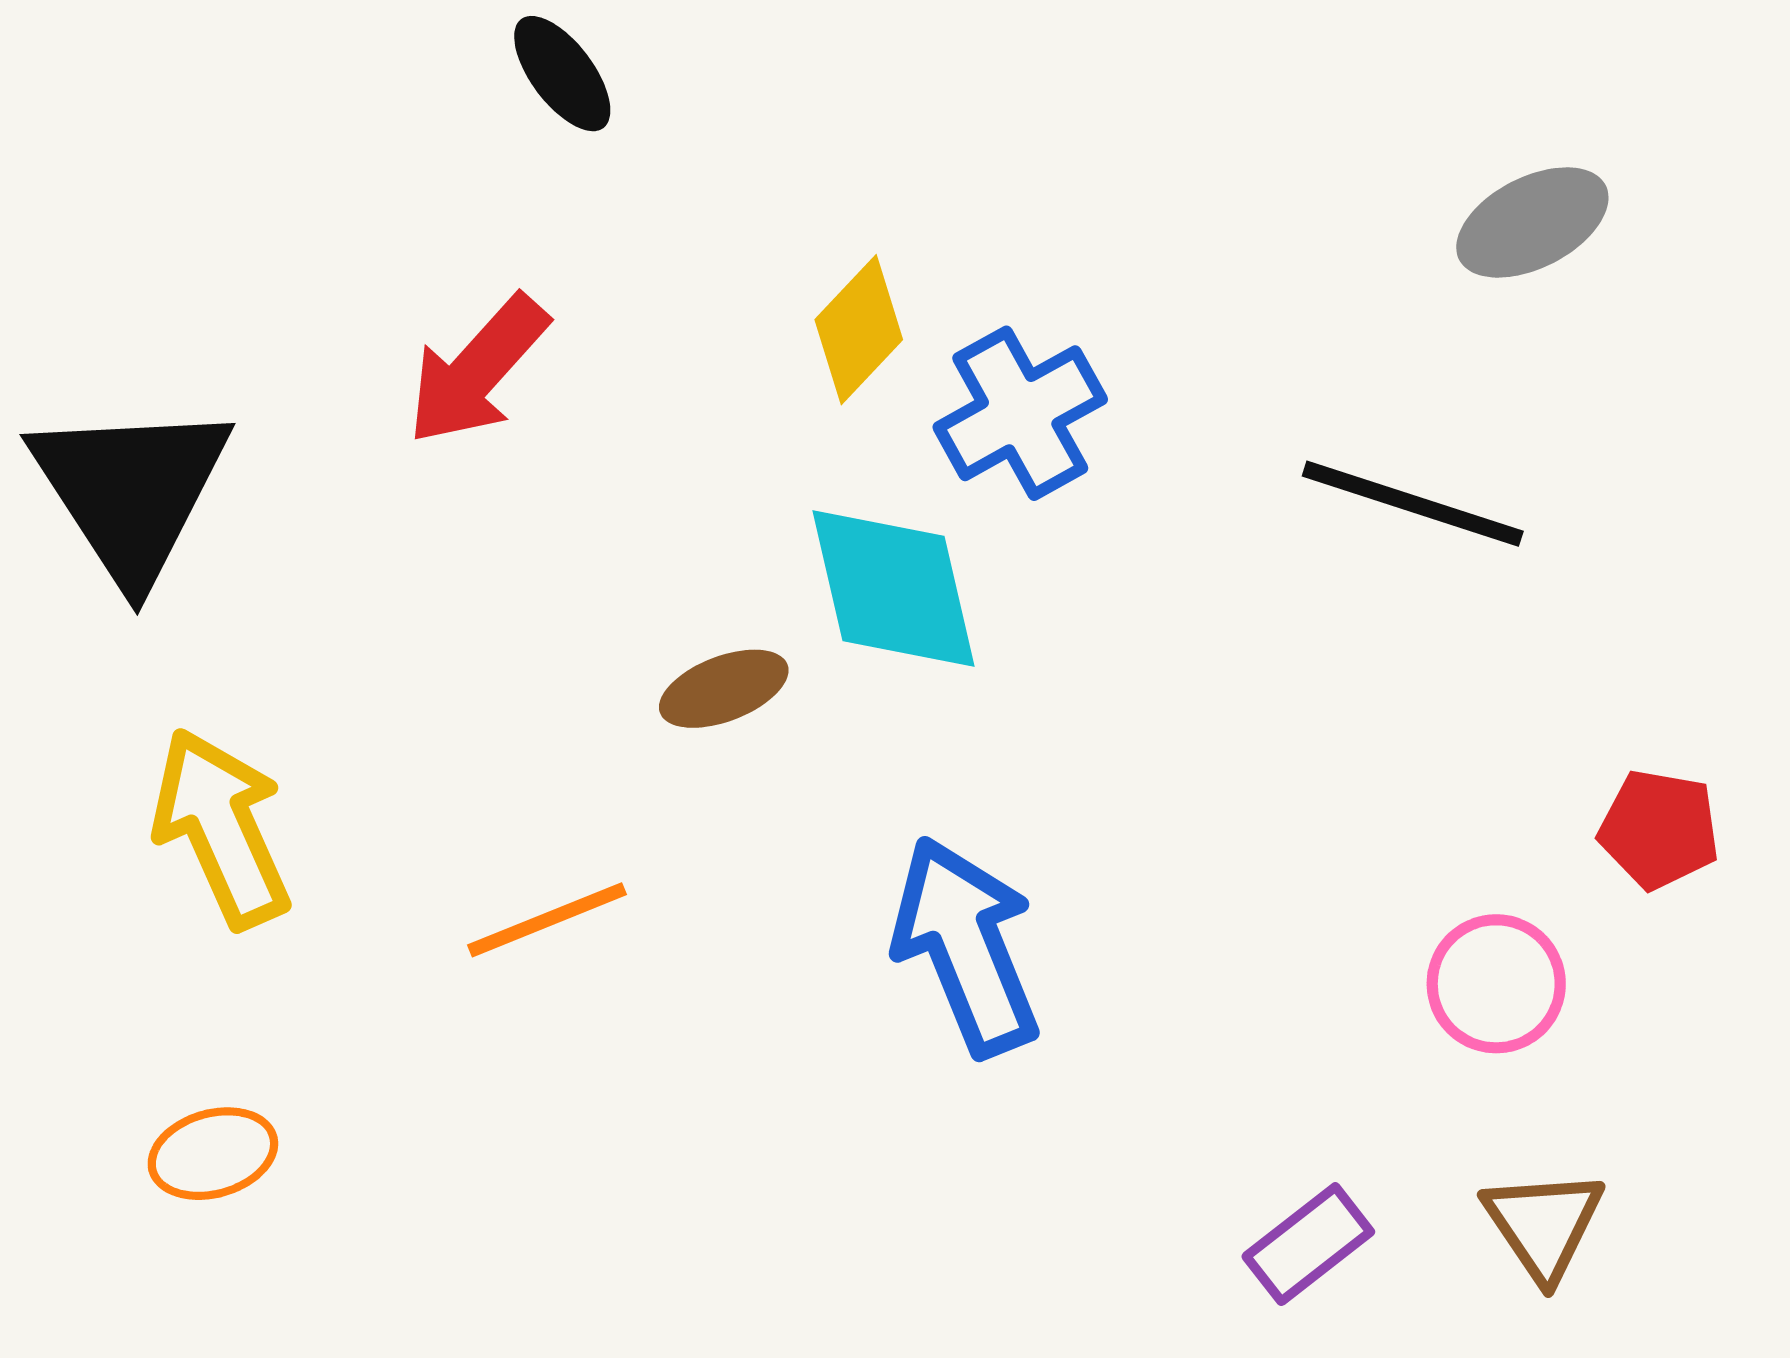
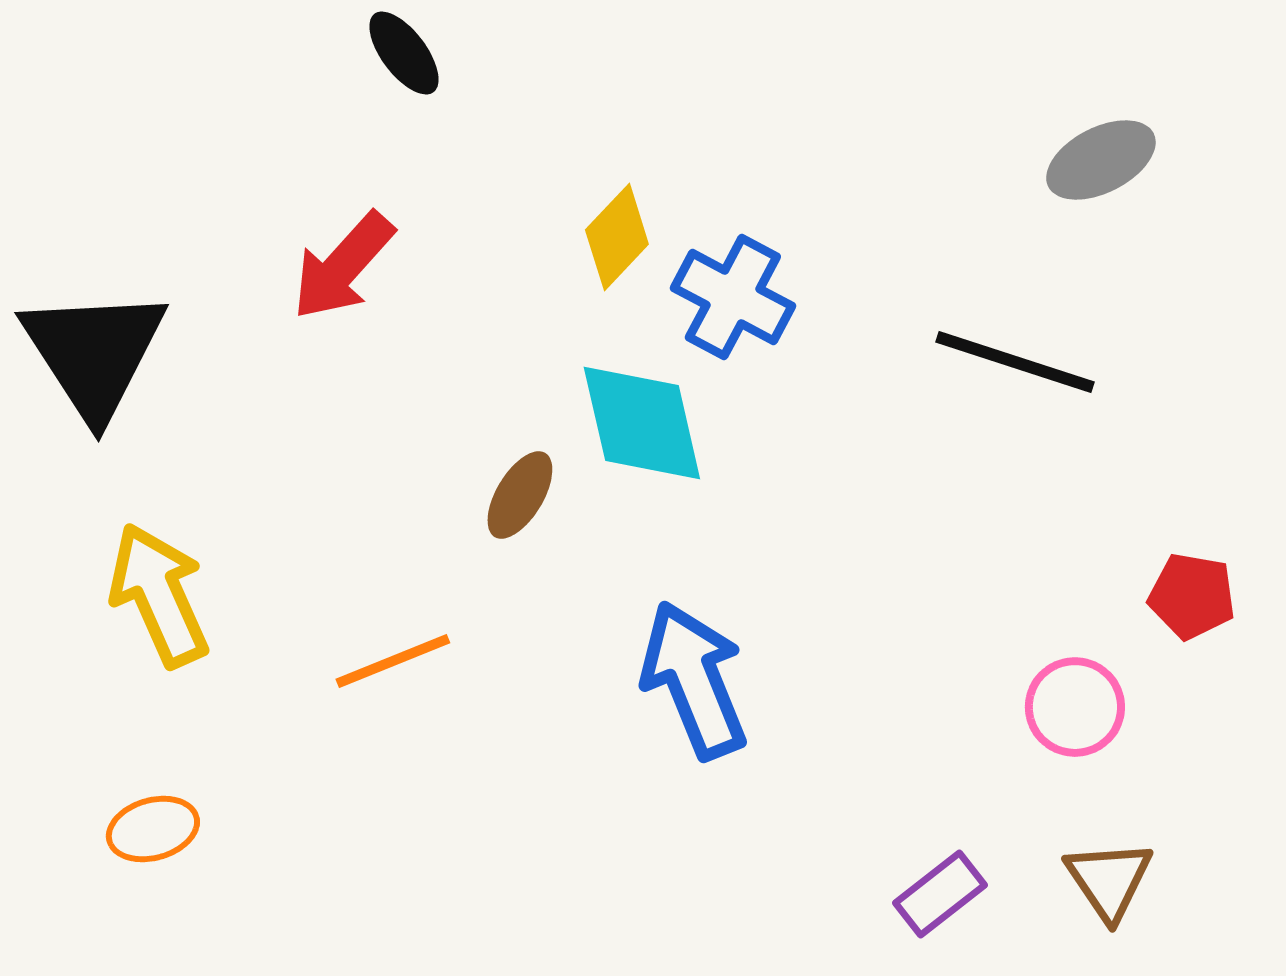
blue cross: (1020, 413) -> (733, 297), turned -33
brown ellipse: (724, 689) -> (520, 495), turned -38

